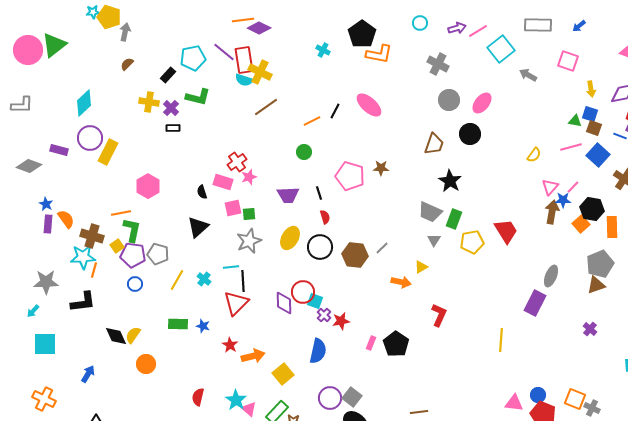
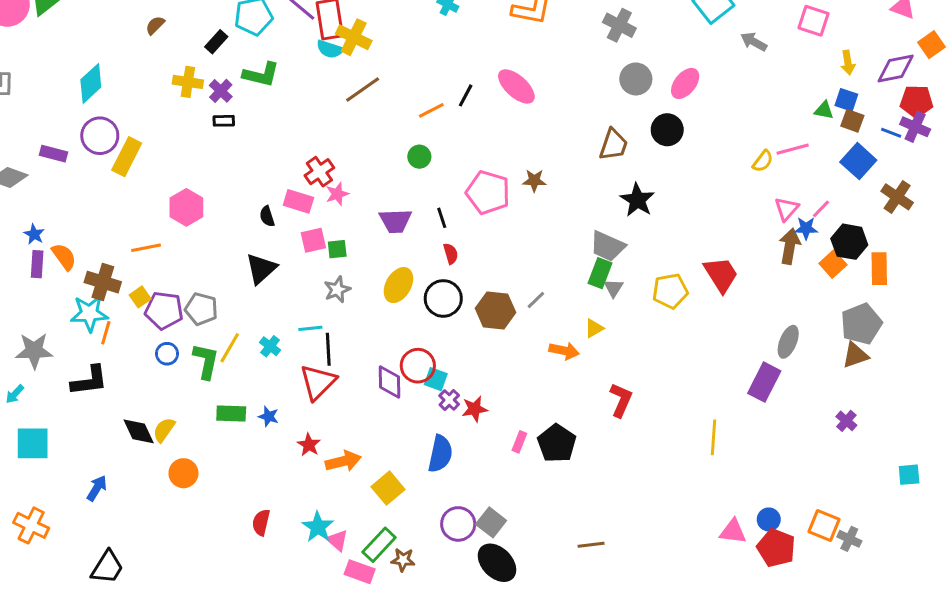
pink line: (571, 147) -> (793, 149), moved
green rectangle: (454, 219) -> (600, 273), moved
green L-shape: (132, 230) -> (206, 361), moved
gray star: (249, 241) -> (337, 290), size x0.7

